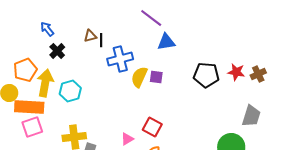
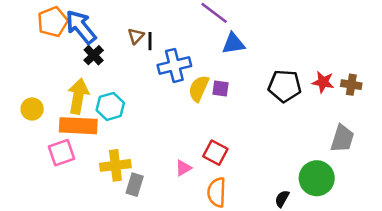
blue arrow: (47, 29) -> (81, 27), size x1.8
brown triangle: (90, 36) -> (136, 36), turned -32
orange pentagon: (25, 70) -> (53, 22), moved
brown cross: (258, 74) -> (351, 85), turned 35
orange rectangle: (29, 107) -> (78, 126), moved

